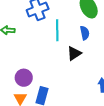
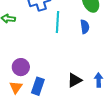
black triangle: (74, 53) -> (75, 80), moved

